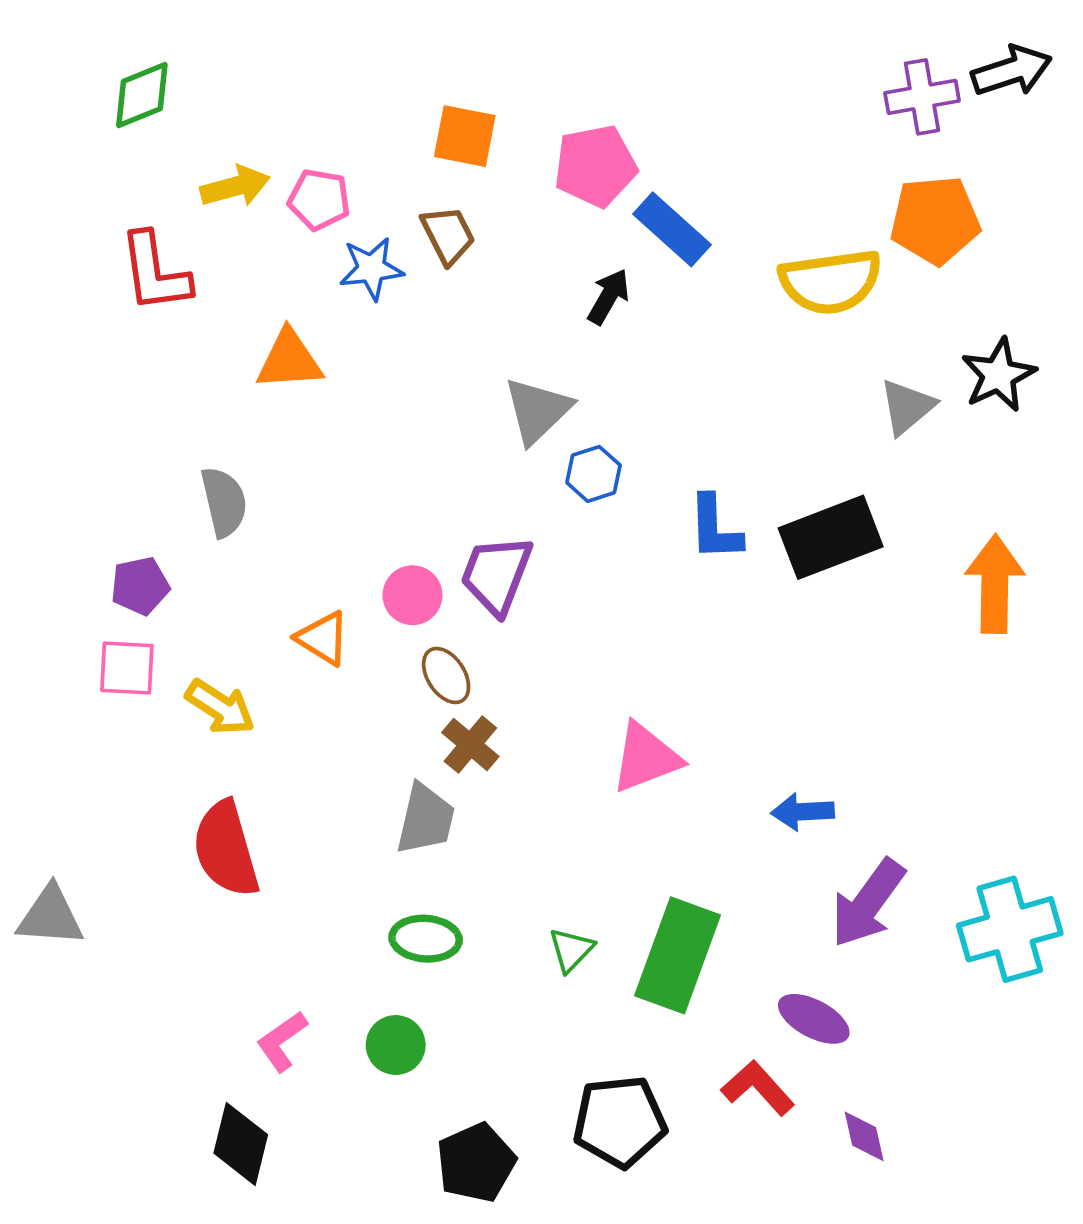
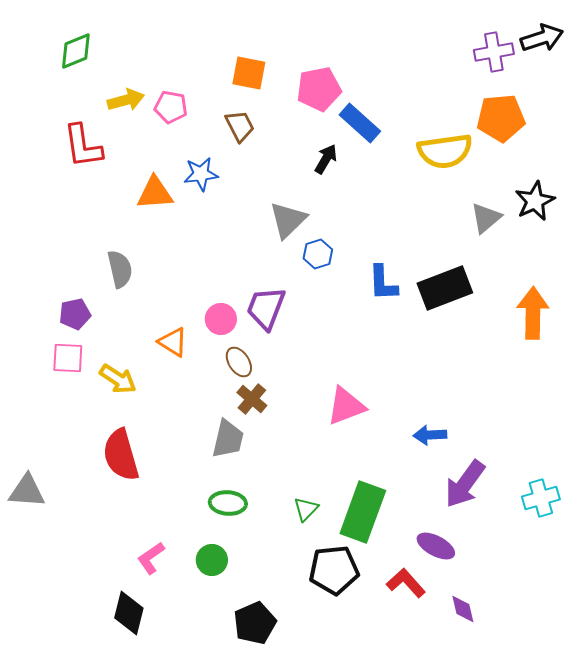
blue star: (371, 269) -> (201, 174), moved
cyan cross: (1010, 929) -> (541, 498), size x0.7
black pentagon: (620, 1122) -> (334, 570), moved

